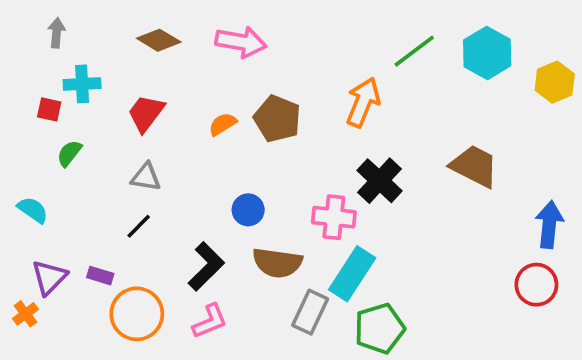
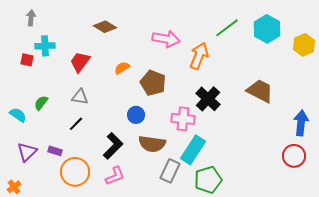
brown diamond: (159, 40) -> (105, 27), moved
pink arrow: (241, 42) -> (166, 39), moved
brown pentagon: (277, 119) -> (153, 83), moved
green semicircle: (69, 153) -> (41, 103), moved
orange cross: (25, 314) -> (14, 187), moved

